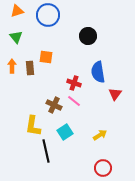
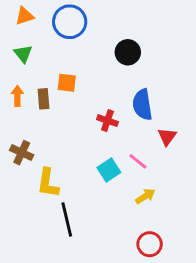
pink line: (74, 101) -> (138, 161), moved
brown cross: (54, 105) -> (22, 153), moved
cyan square: (65, 132) -> (109, 170), moved

